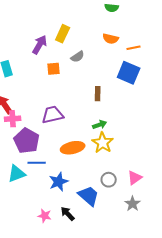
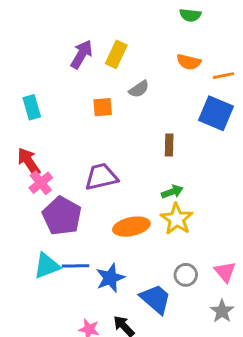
purple arrow: (40, 45) -> (82, 54), moved
pink cross: (13, 119) -> (41, 183), turned -35
blue line: (37, 163) -> (76, 266), moved
pink triangle: (135, 178) -> (225, 272), turned -35

